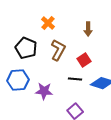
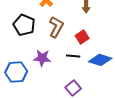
blue hexagon: (18, 80) -> (16, 72), moved
purple star: (44, 91) -> (42, 58), moved

